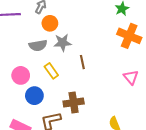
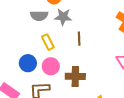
pink circle: (21, 75) -> (51, 66), moved
brown cross: (74, 103) -> (75, 76), moved

